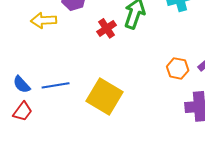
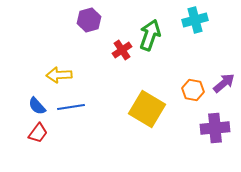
yellow arrow: (44, 20) -> (59, 75), moved
yellow square: (105, 96) -> (147, 109), moved

